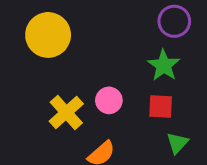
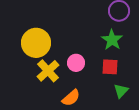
yellow circle: (48, 35) -> (36, 43), moved

